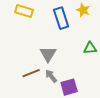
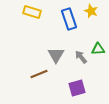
gray arrow: (51, 76) -> (81, 57), moved

